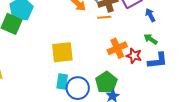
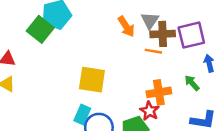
green arrow: (151, 39) -> (192, 83), moved
red star: (134, 56) -> (149, 111), moved

